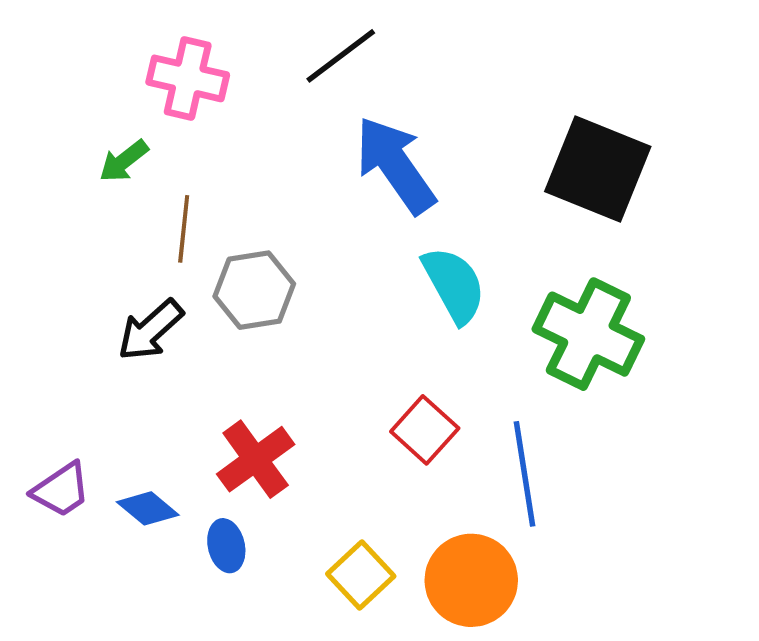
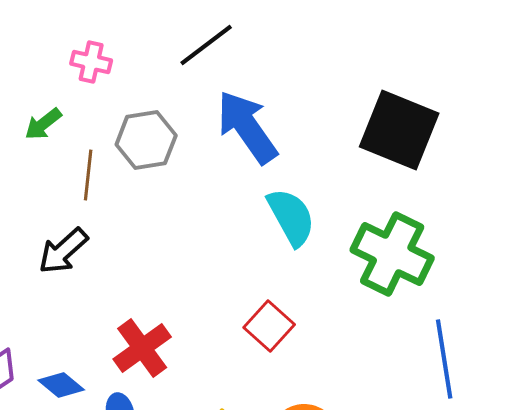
pink cross: (188, 78) -> (91, 62), size x0.7
gray hexagon: (254, 290) -> (146, 140), moved
blue line: (524, 474) -> (444, 359), moved

